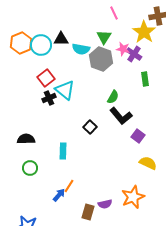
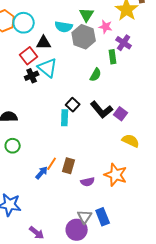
black triangle: (61, 39) -> (44, 43), moved
purple cross: (134, 54) -> (124, 43), moved
green rectangle: (145, 79) -> (113, 57), moved
black L-shape: (121, 116) -> (102, 110), moved
cyan rectangle: (63, 151) -> (65, 118), moved
orange star: (133, 197) -> (116, 175), turned -30
brown rectangle: (88, 212) -> (69, 166), moved

